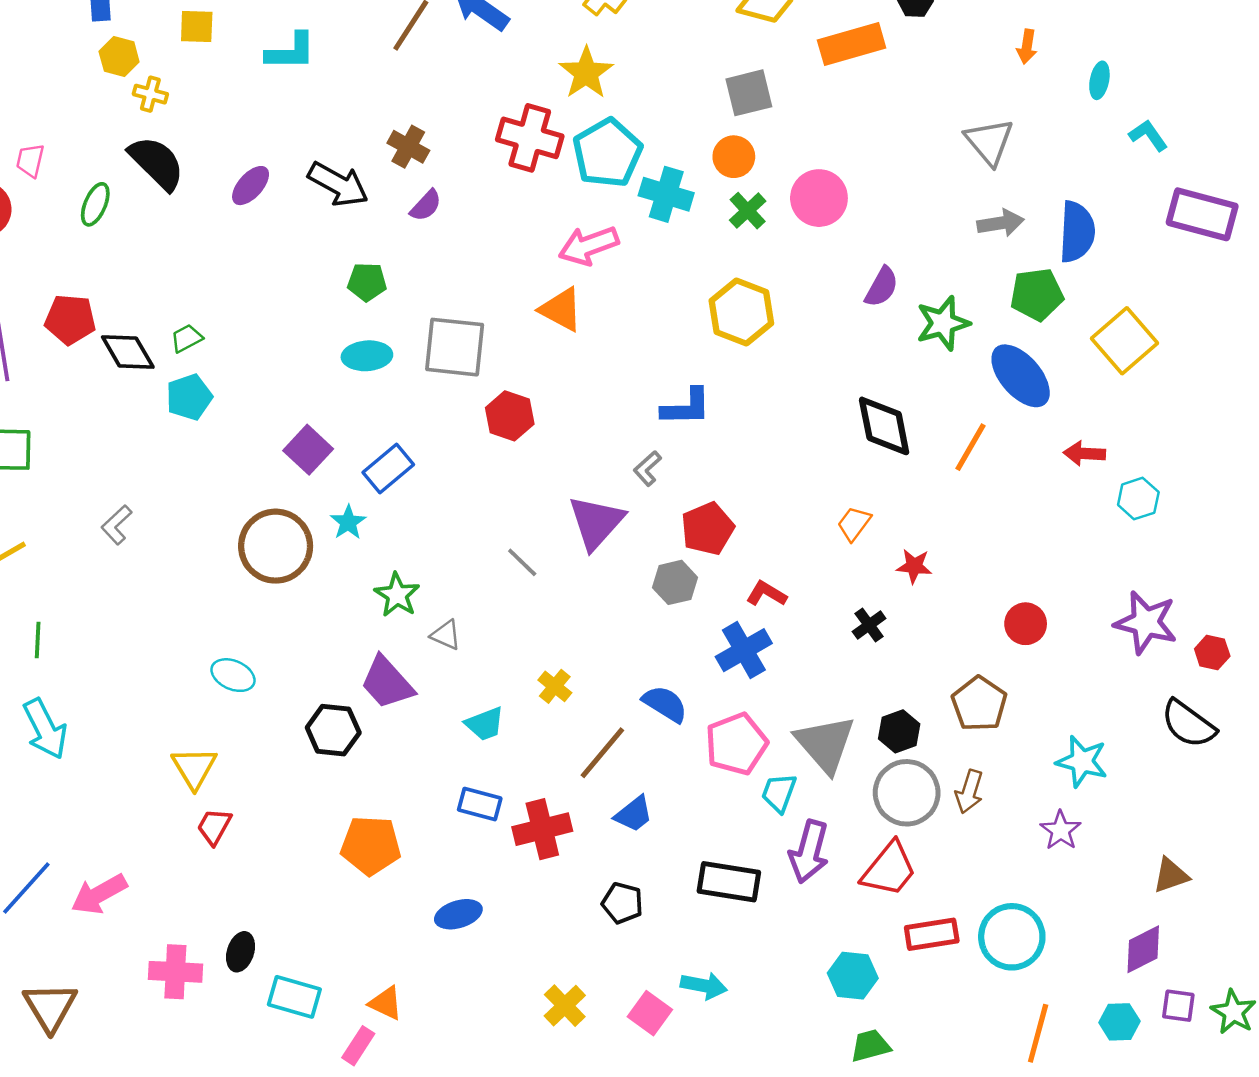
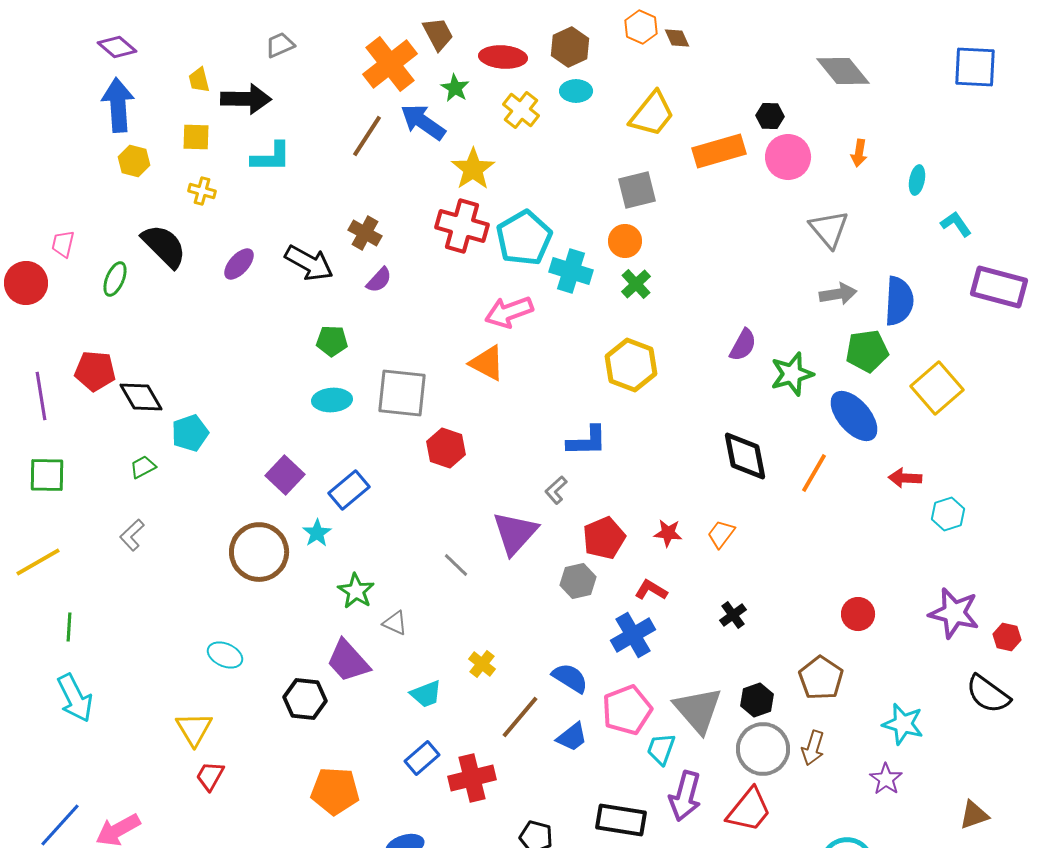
yellow star: (586, 73) -> (473, 169), moved
yellow cross: (150, 94) -> (202, 191), moved
pink circle: (819, 198) -> (788, 157), moved
green trapezoid: (187, 338) -> (143, 467), moved
red star: (914, 566) -> (668, 533), moved
blue rectangle: (480, 804) -> (422, 758), turned -56
blue trapezoid: (634, 814) -> (572, 737), moved

